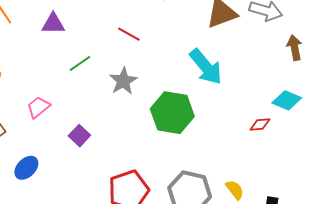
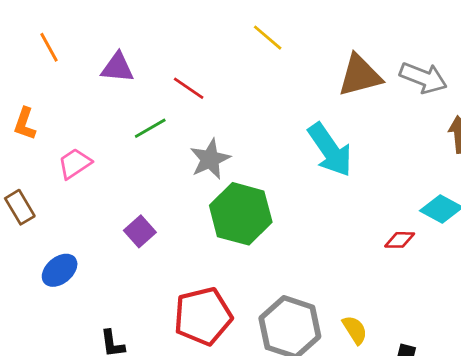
red line: (129, 34) -> (189, 88), moved
pink trapezoid: (38, 107) -> (75, 164), moved
green hexagon: (172, 113) -> (241, 214), moved

